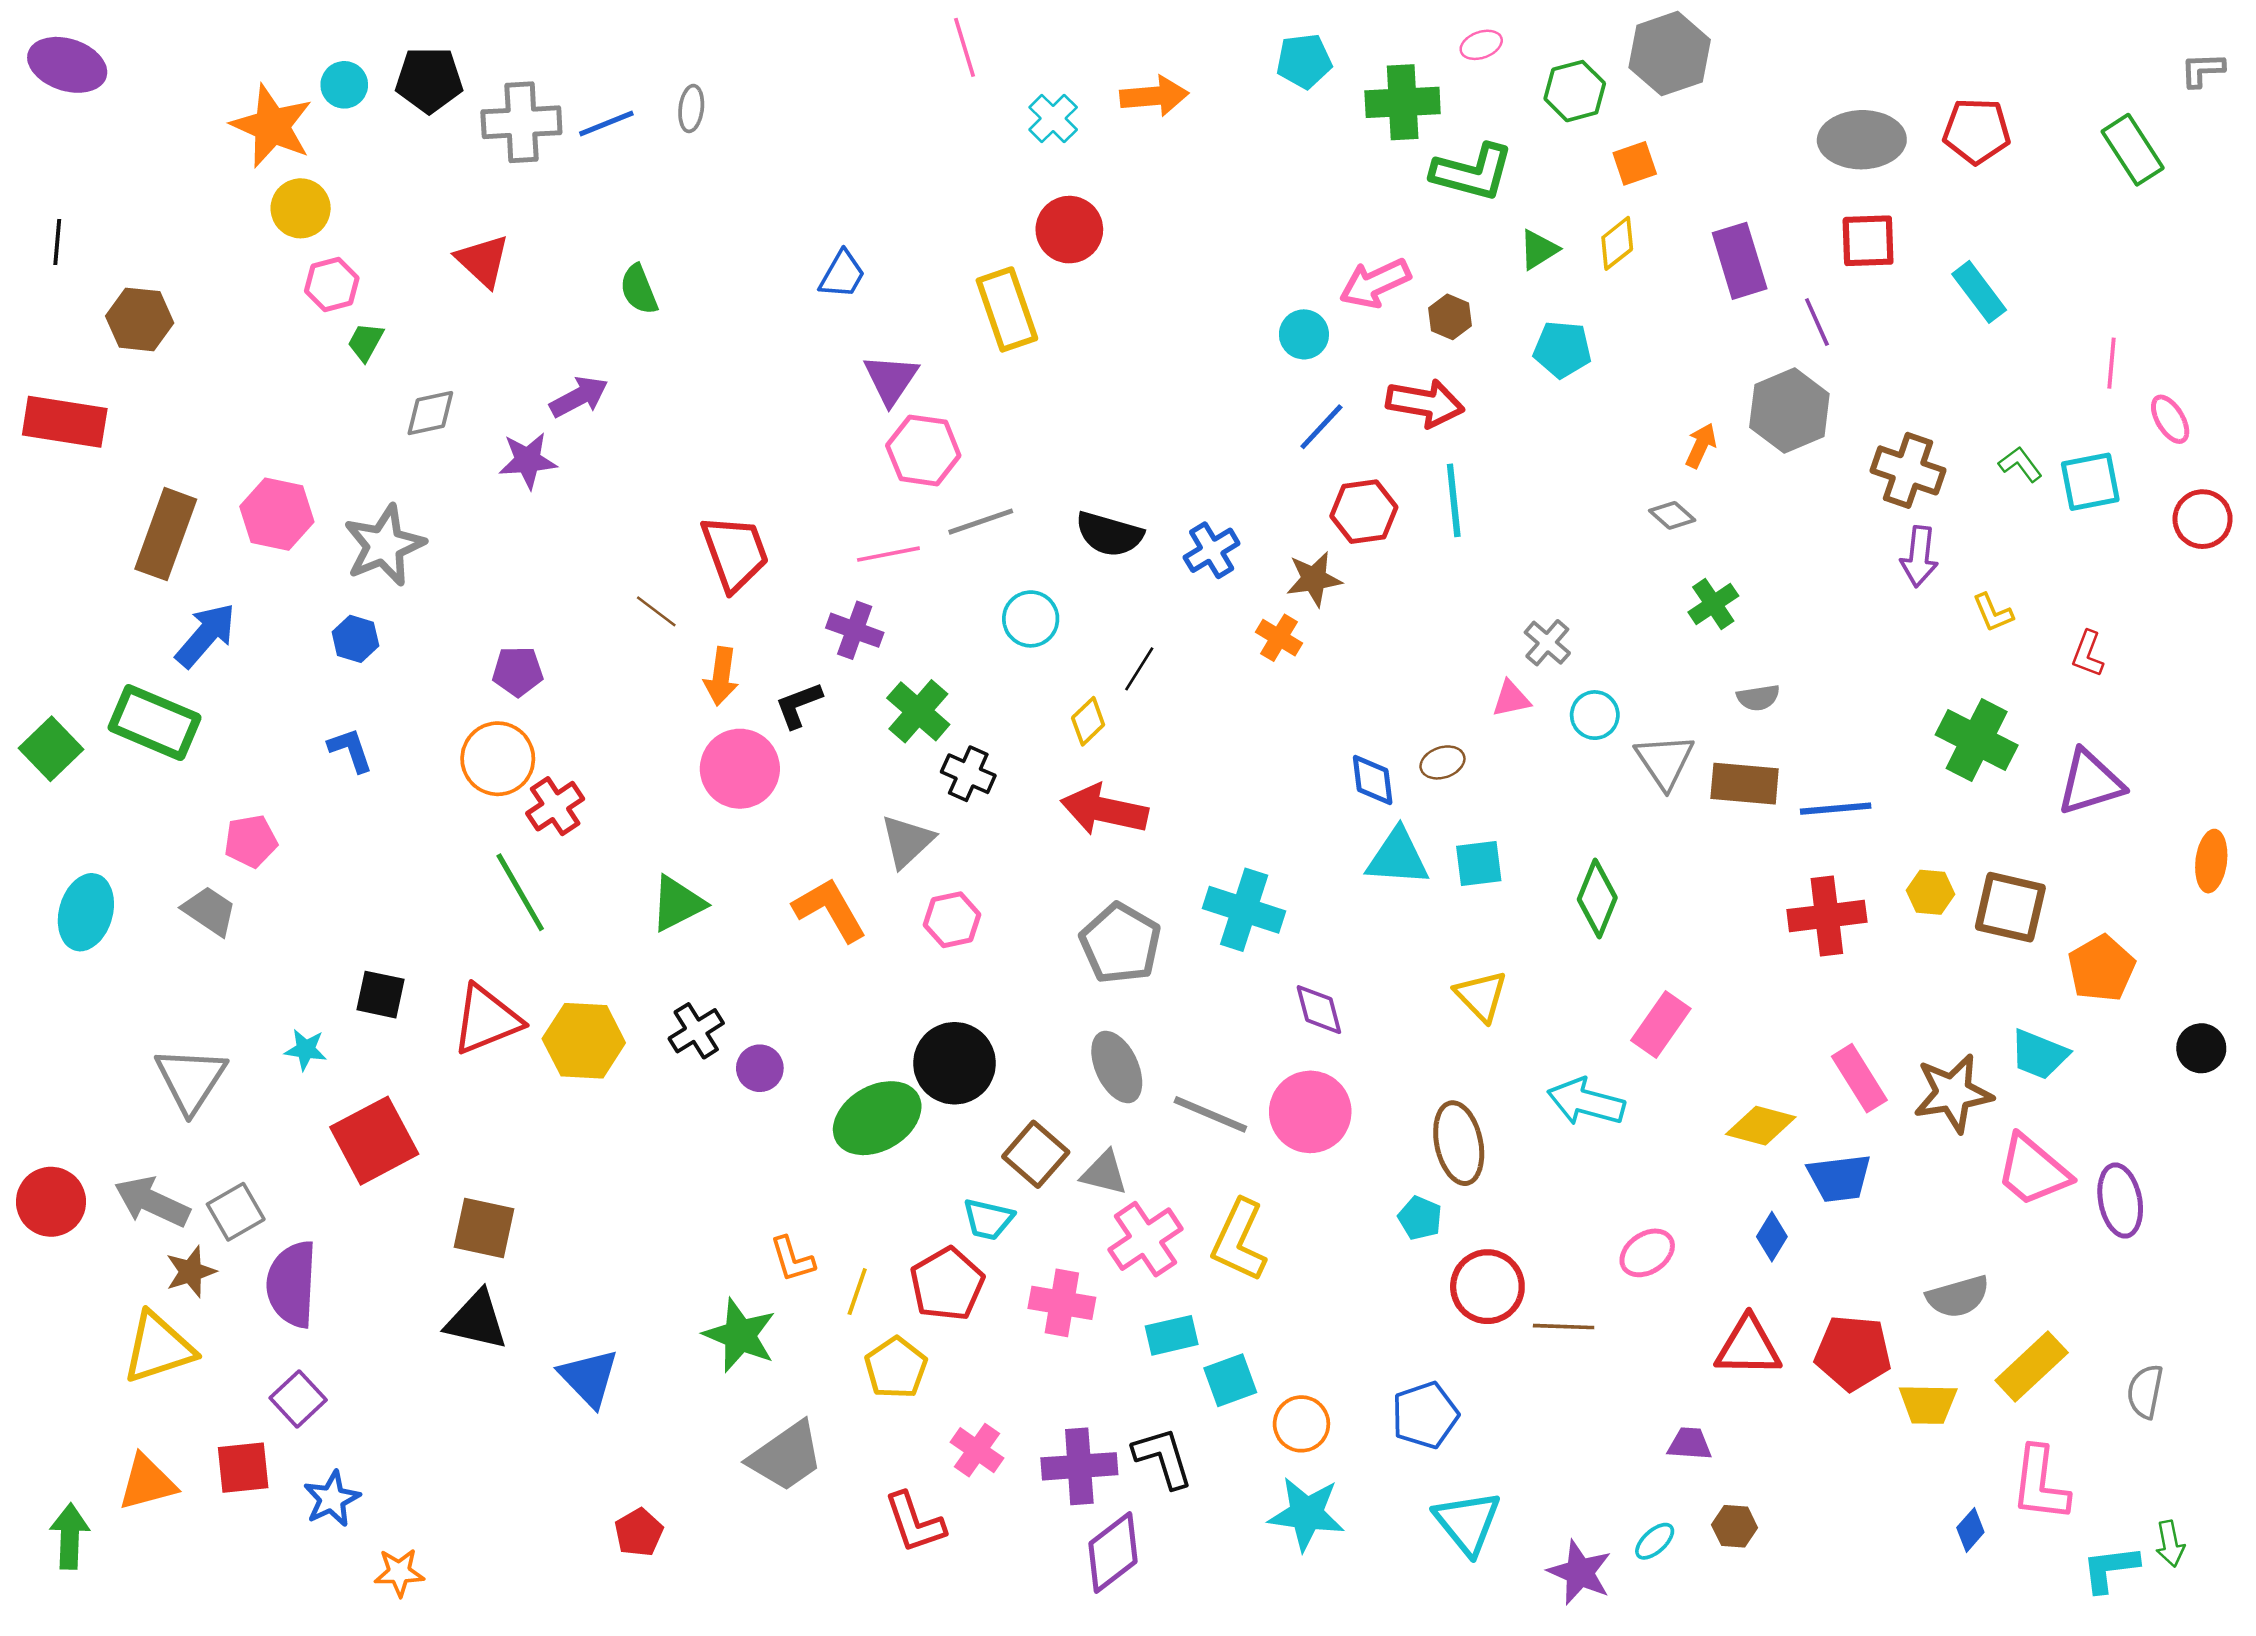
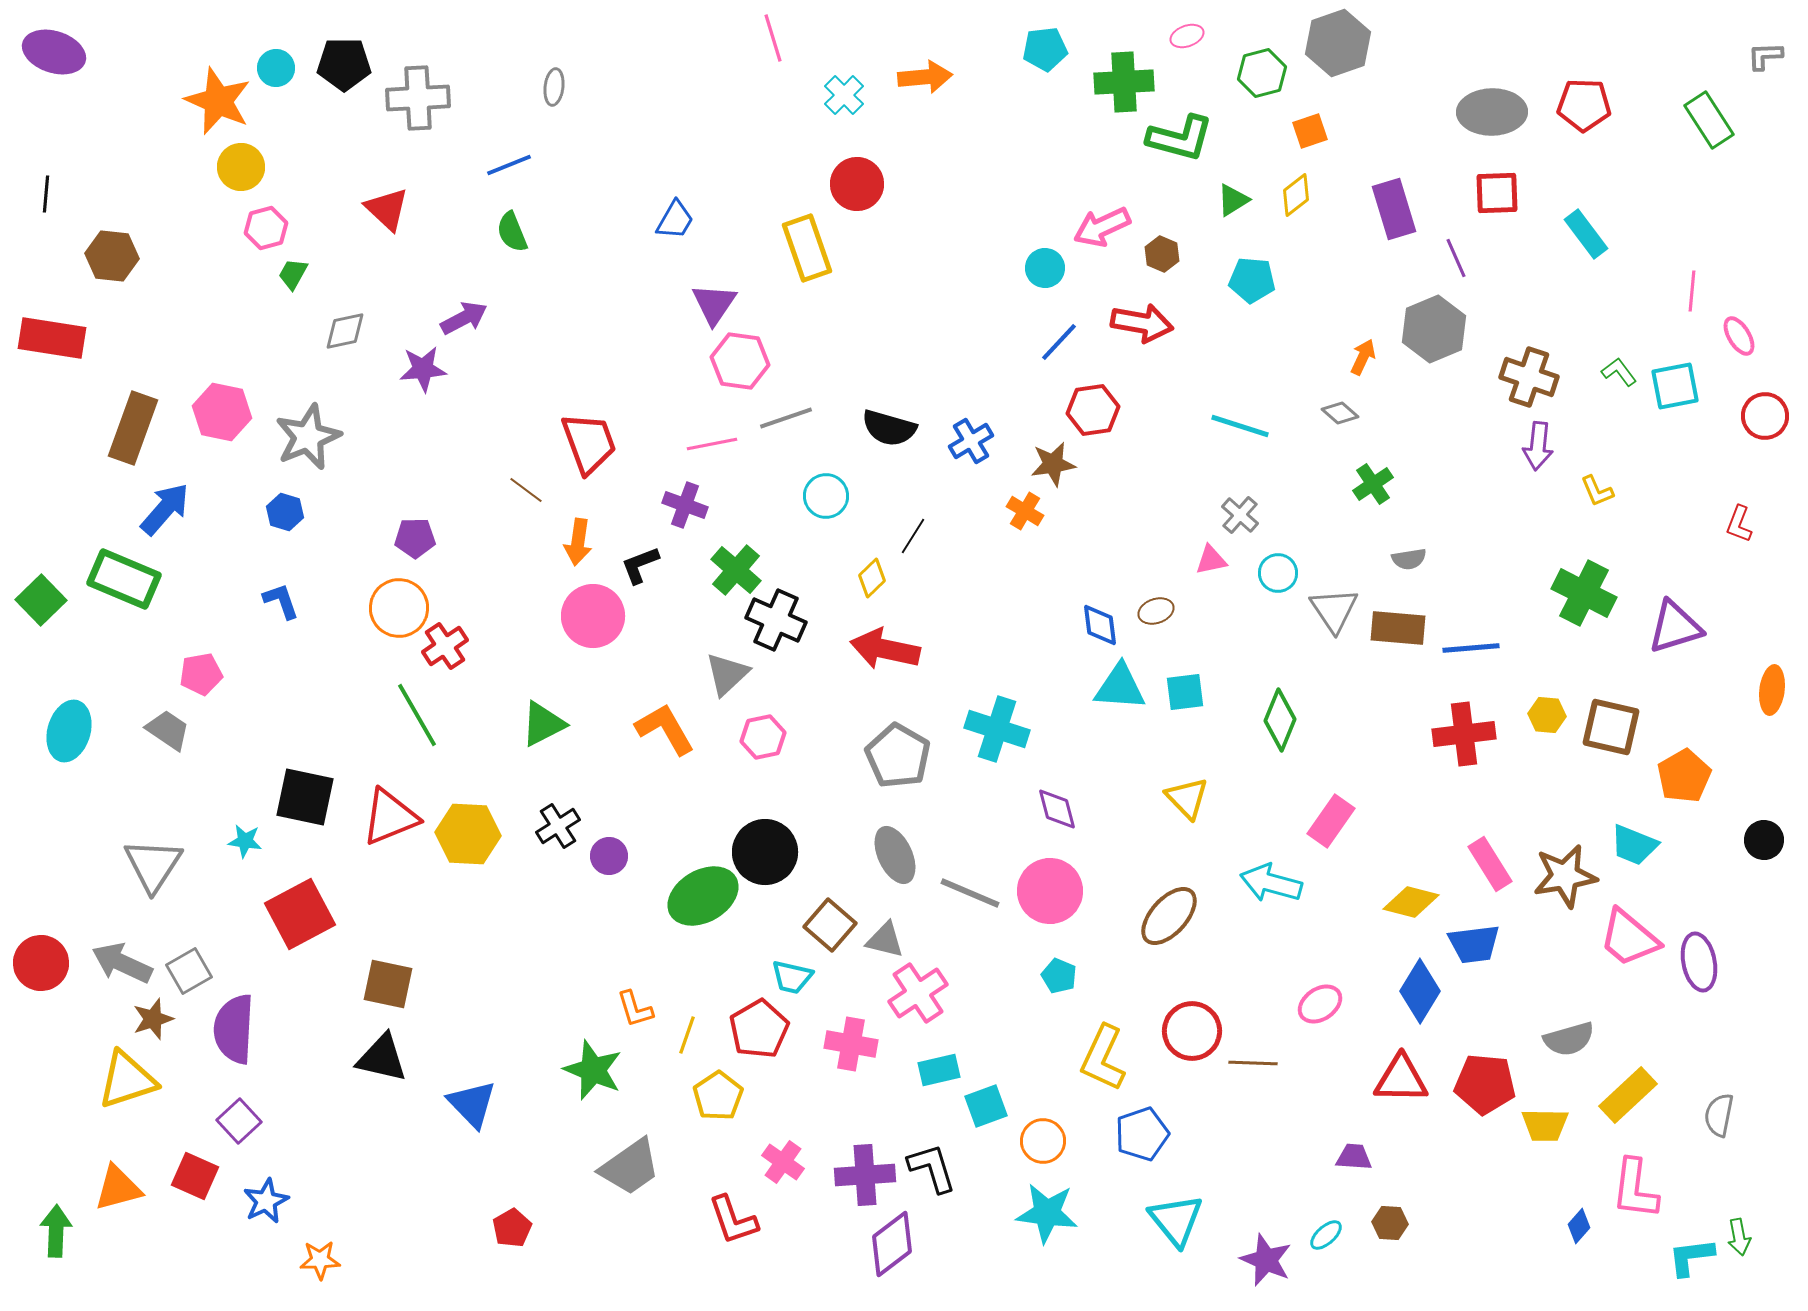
blue line: (606, 123) -> (509, 165), moved
cyan line: (1454, 500) -> (1240, 426), moved, turned -66
red L-shape: (2088, 654) -> (1739, 524), moved
black cross: (968, 774) -> (776, 620), size x1.4
black square: (380, 995) -> (305, 797), size x1.5
brown ellipse: (1459, 1143) -> (1169, 916), turned 54
cyan pentagon: (1420, 1218) -> (1059, 976), moved
blue diamond: (1772, 1237) -> (1420, 991), size x1.6
yellow L-shape: (1239, 1240) -> (1103, 1058), moved
red square: (243, 1468) -> (195, 1176), turned 30

